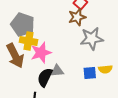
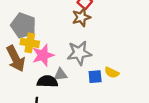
gray star: (92, 39) -> (79, 53), moved
yellow semicircle: (105, 69) -> (112, 73), turned 32
black semicircle: (45, 77) -> (47, 81), turned 66

